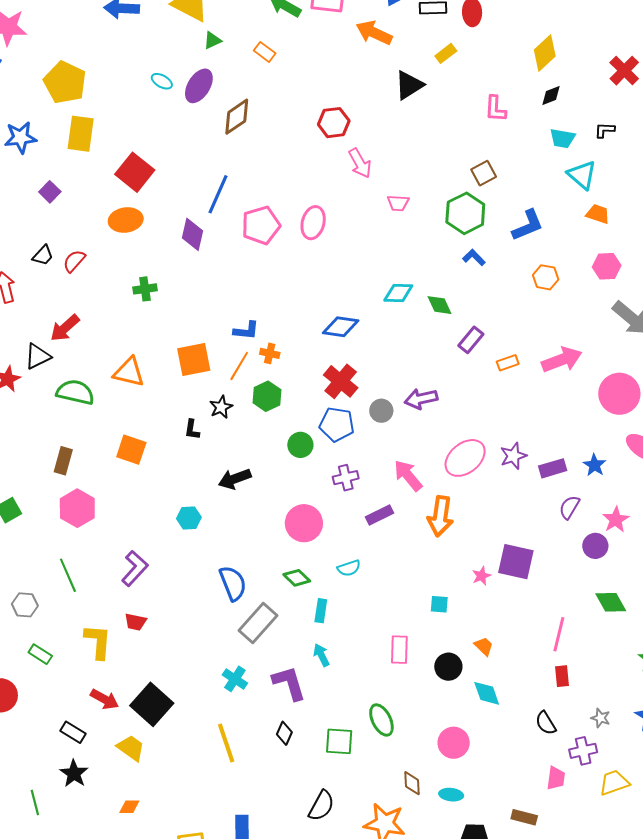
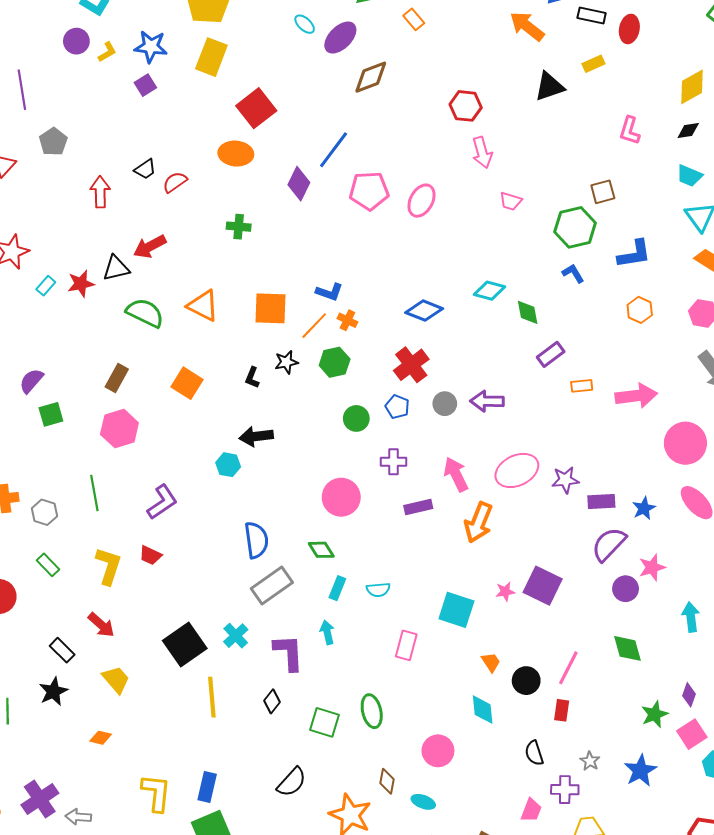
purple square: (50, 192) -> (145, 85), moved
blue pentagon: (337, 424) -> (397, 407), size x0.7
black arrow: (235, 479) -> (256, 436), moved
purple semicircle: (569, 507) -> (609, 544), size x1.5
cyan semicircle: (349, 568) -> (378, 590), moved
cyan square: (439, 604) -> (456, 610), size x1.8
black circle: (448, 667) -> (526, 681), moved
black square: (152, 704) -> (185, 645), moved

